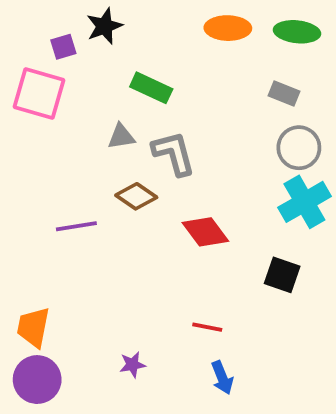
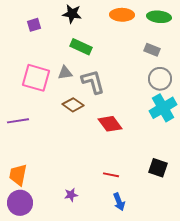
black star: (104, 26) -> (72, 14), moved, turned 30
pink square: (39, 93) -> (36, 78), moved
purple line: (76, 226) -> (18, 121), moved
black square: (282, 275) -> (158, 168), moved

